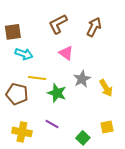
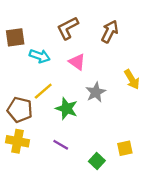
cyan arrow: (24, 54) -> (40, 56), moved
yellow line: (37, 78) -> (43, 91), turned -48
yellow arrow: (106, 88) -> (132, 79), moved
yellow cross: (22, 132) -> (18, 141), moved

